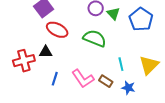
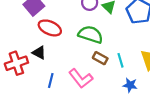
black triangle: (46, 52) -> (39, 53), turned 32
brown rectangle: (106, 81) -> (100, 58), moved

